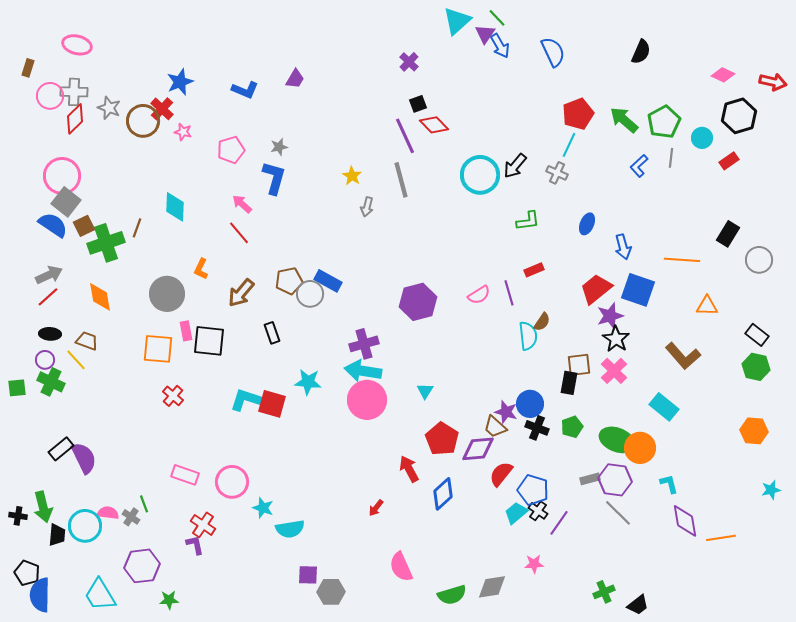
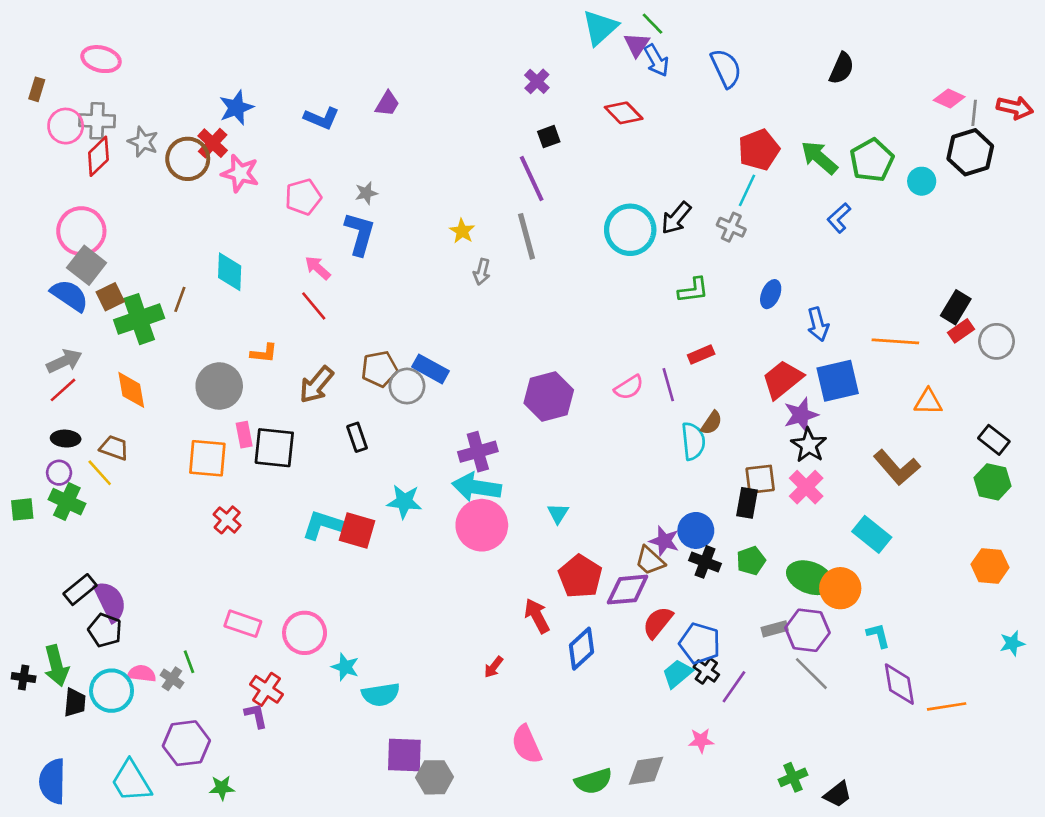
red diamond: (434, 125) -> (624, 113), moved
pink star: (183, 132) -> (240, 173), size x1.6
gray line: (671, 158) -> (974, 113), moved
red rectangle: (729, 161) -> (961, 331), moved
orange L-shape: (201, 269) -> (264, 353), turned -110
blue square: (638, 290) -> (838, 381), turned -32
black pentagon: (27, 573) -> (105, 630), moved
purple square: (308, 575) -> (404, 755), size x1.4

